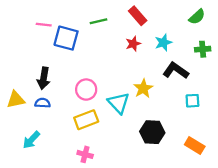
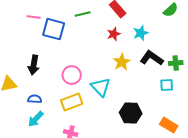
green cross: (203, 49) -> (176, 63), moved
yellow star: (143, 88) -> (122, 62), moved
blue semicircle: (43, 103) -> (35, 99), moved
cyan arrow: (31, 140) -> (36, 119), moved

